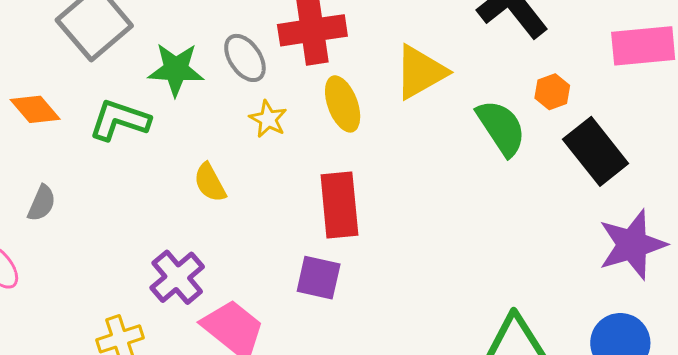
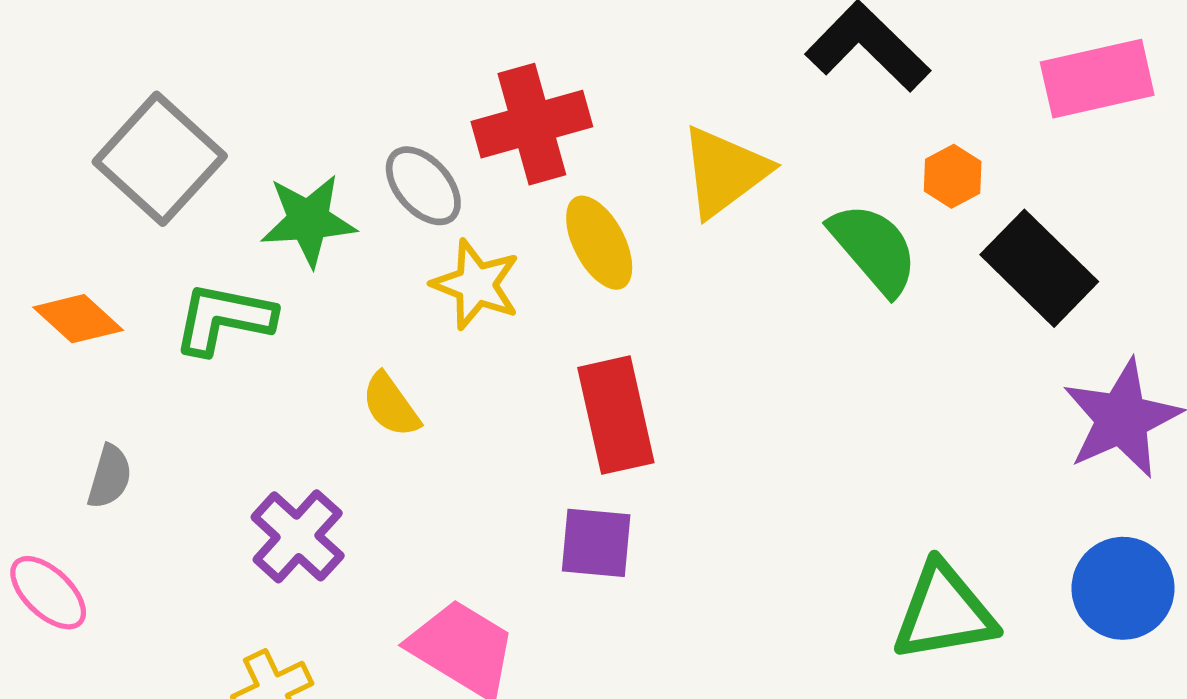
yellow star: (268, 119) -> (476, 284), size x1.4
purple cross: (177, 277) -> (298, 536), moved

